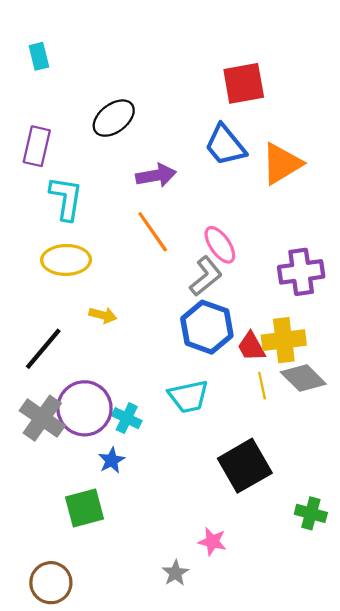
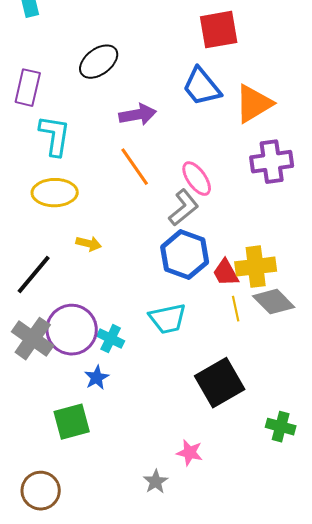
purple cross: (301, 272) -> (272, 162), moved

